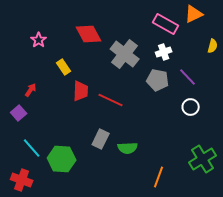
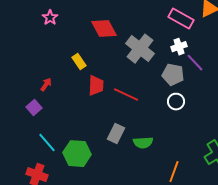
pink star: (39, 40) -> (50, 18), moved
purple line: (188, 77) -> (195, 63), moved
white circle: (191, 107) -> (176, 102), moved

